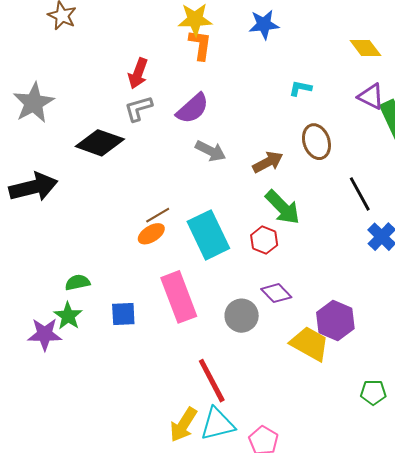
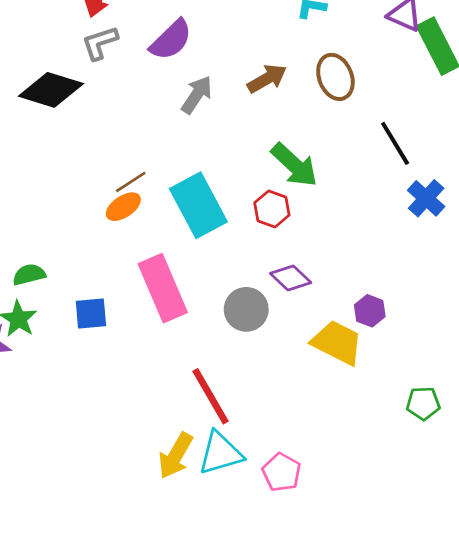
gray arrow: (211, 151) -> (197, 95), turned -80
brown arrow: (268, 162) -> (267, 79), moved
purple hexagon: (335, 320) -> (370, 311), size x0.6

